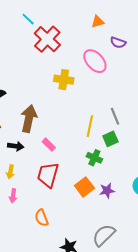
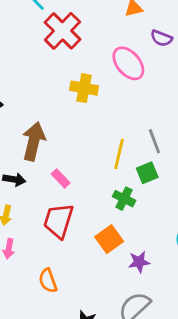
purple star: (107, 191) -> (139, 262), moved

